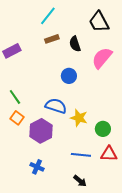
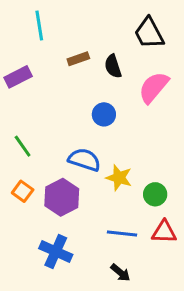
cyan line: (48, 16) -> (39, 26), moved, turned -48
orange square: (17, 118) -> (23, 191), moved
blue cross: (37, 167) -> (56, 252), size x1.5

